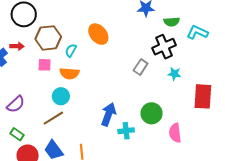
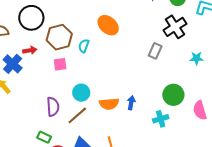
orange semicircle: (69, 73) -> (109, 104), moved
cyan star: (174, 74) -> (197, 58), moved
purple semicircle: (16, 104) -> (53, 107), moved, turned -42
blue arrow: (108, 114) -> (131, 103), size x0.6
cyan cross: (126, 131) -> (161, 119), moved

